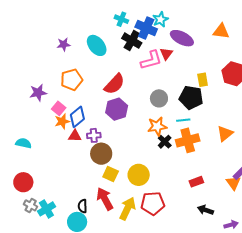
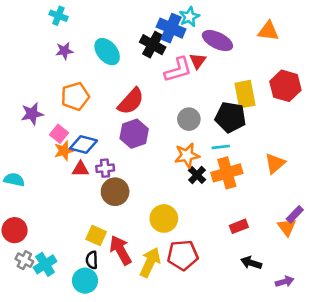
cyan cross: (121, 19) -> (58, 16), moved
yellow rectangle: (203, 80) -> (245, 94), size x1.5
blue diamond: (77, 117) -> (83, 144), turned 55
yellow square: (111, 174) -> (96, 235), moved

